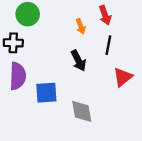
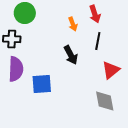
gray diamond: (82, 111) -> (105, 101), moved

